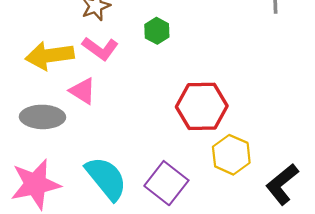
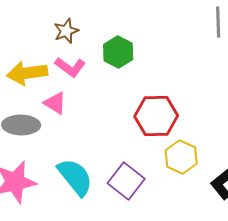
green hexagon: (157, 31) -> (118, 52), size x1.4

